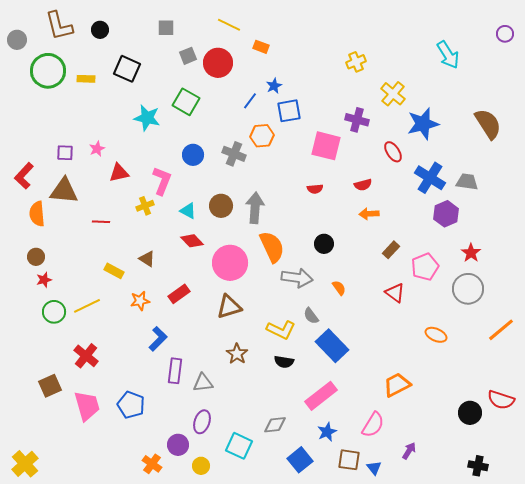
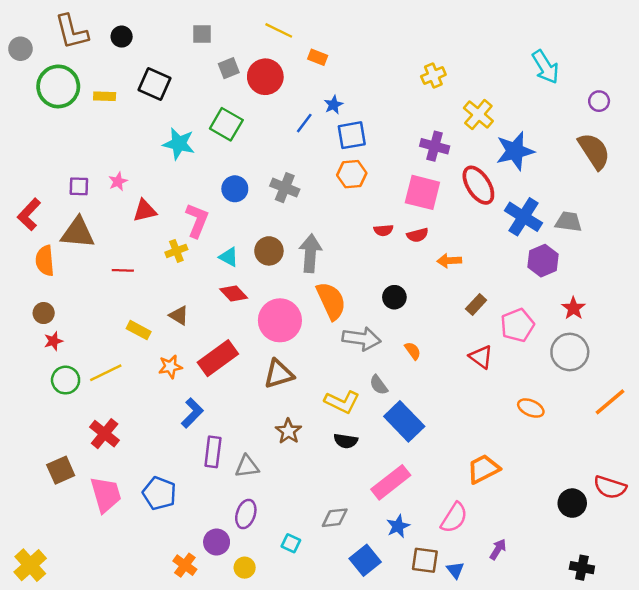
purple circle: (505, 34) -> (599, 101), moved
orange hexagon: (262, 136) -> (352, 174), moved
pink square: (326, 146) -> (422, 192), moved
red ellipse: (393, 152) -> (478, 185), size x1.5
red semicircle: (363, 185) -> (418, 235), moved
red rectangle: (179, 294) -> (218, 358), size x1.5
cyan square: (239, 446) -> (291, 543), size x0.6

